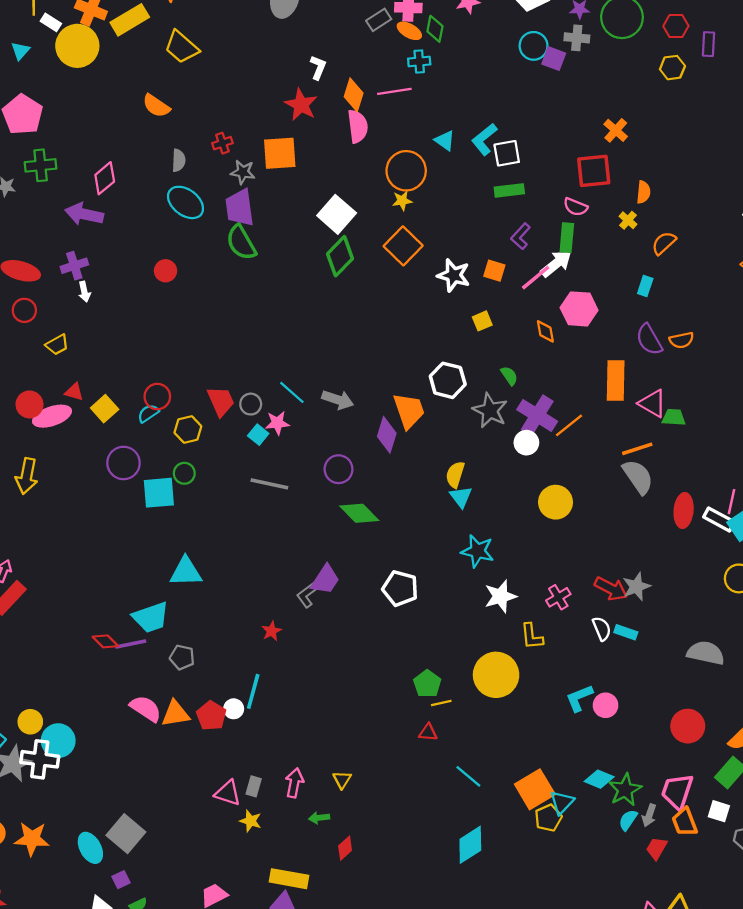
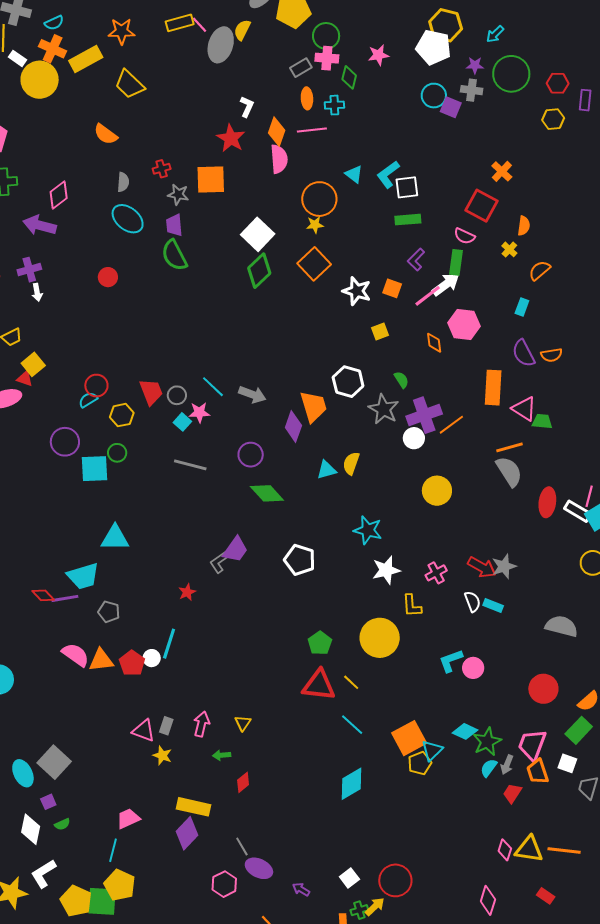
orange ellipse: (409, 31) -> (307, 98), moved, turned 55
red square: (594, 171) -> (481, 206), turned 32
purple trapezoid: (240, 208) -> (174, 225), size x0.7
yellow square: (105, 409) -> (33, 364), moved
purple cross: (537, 415) -> (424, 415), turned 36
cyan triangle: (461, 497) -> (326, 470), moved, turned 50
yellow line: (441, 703) -> (351, 682), moved, turned 54
red triangle: (428, 732) -> (319, 685), size x2.0

